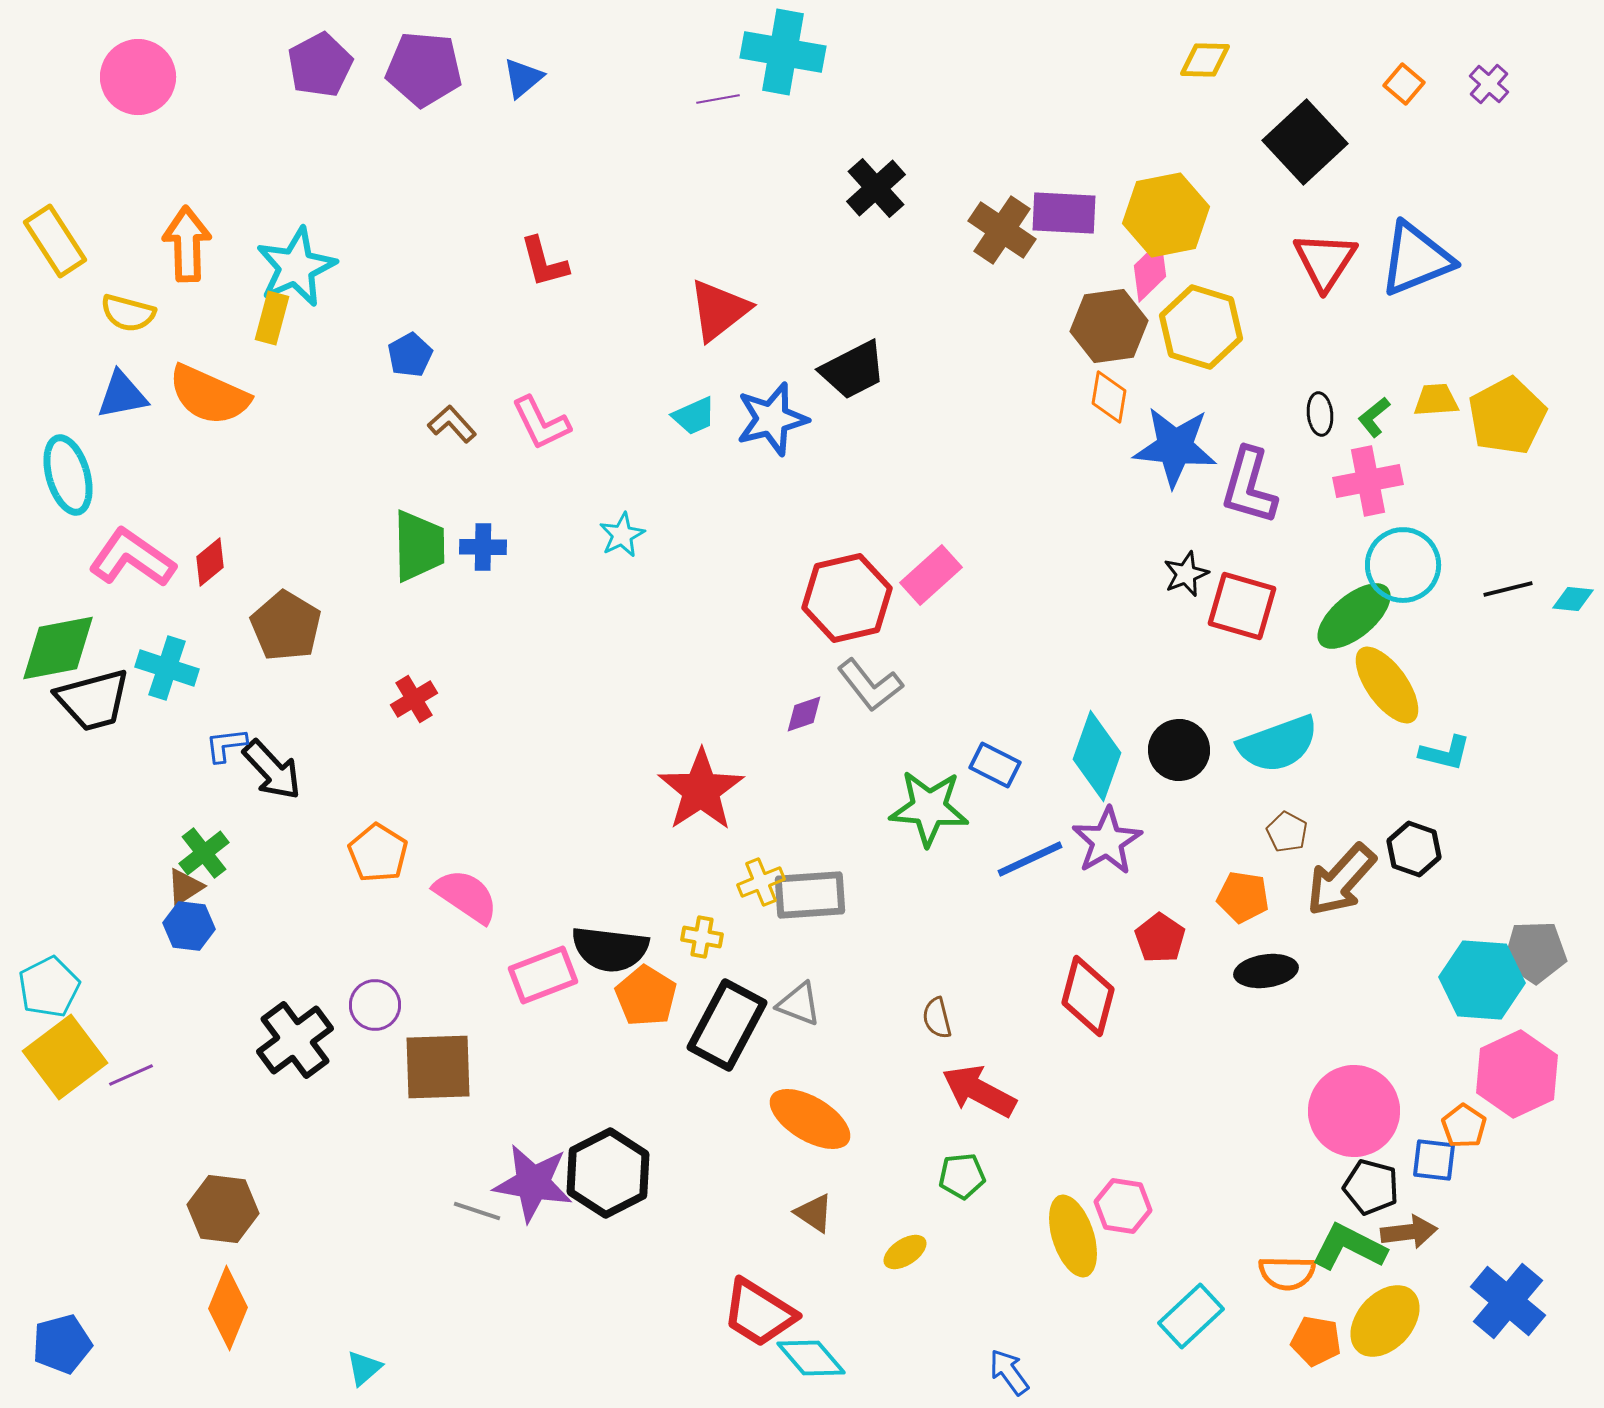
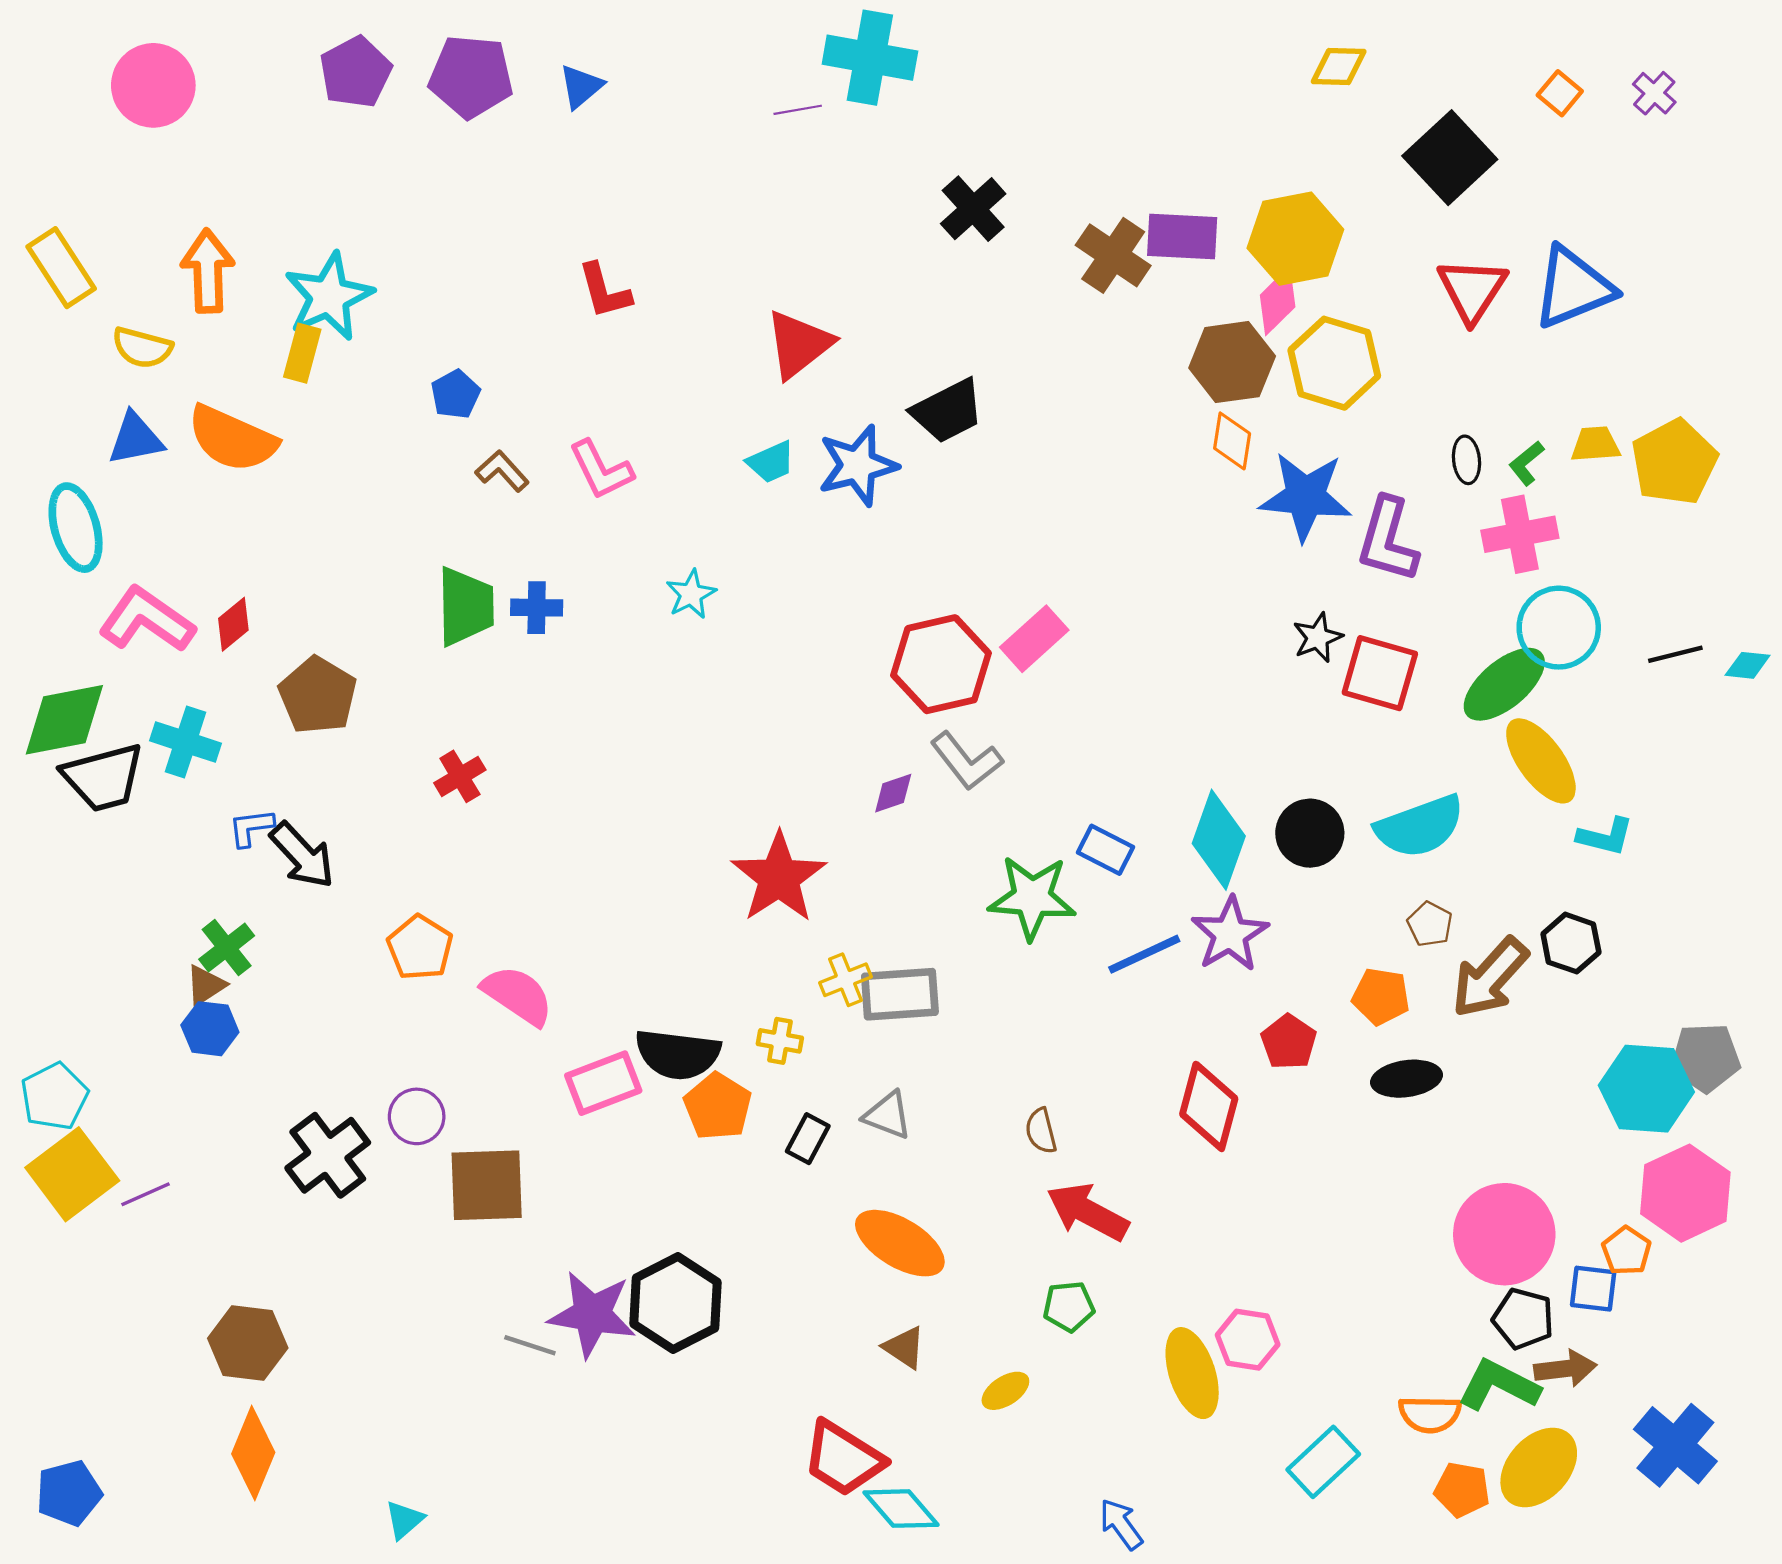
black rectangle: (727, 1025) -> (808, 1139), size x0.5

